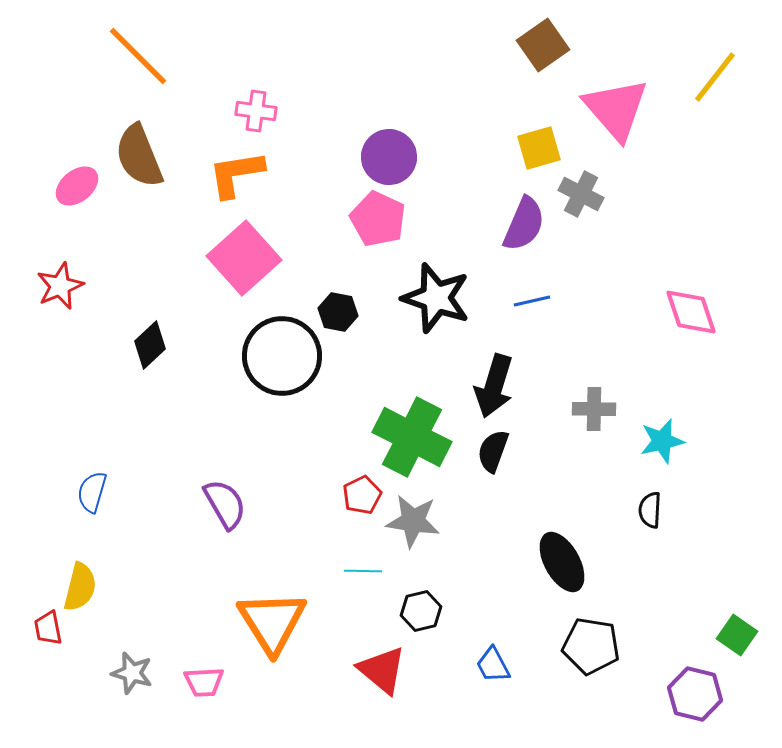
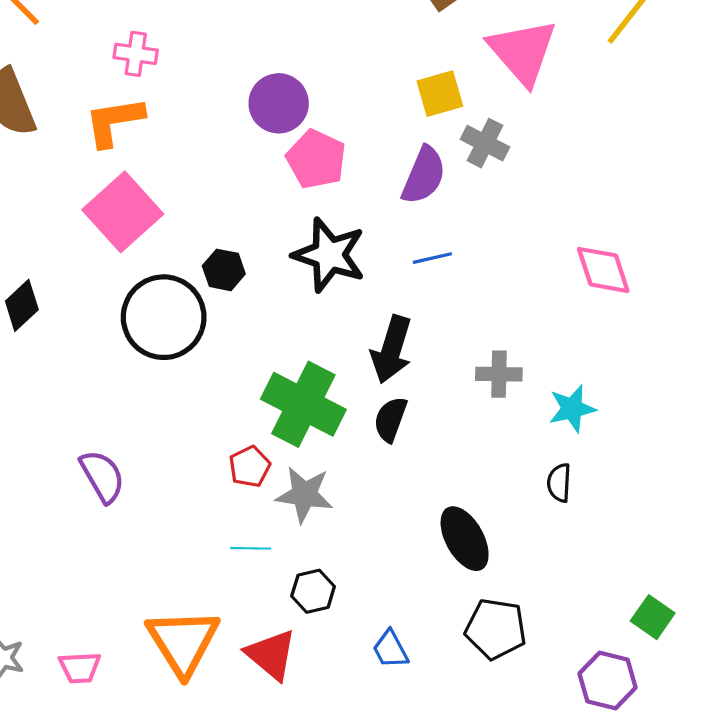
pink pentagon: (378, 219) -> (316, 159), moved
orange triangle: (272, 622) -> (183, 642), moved

